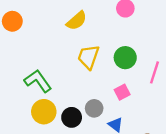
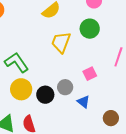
green circle: (125, 58) -> (90, 29), moved

